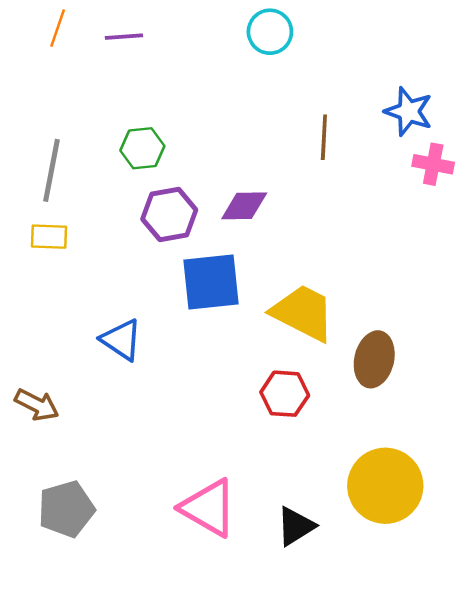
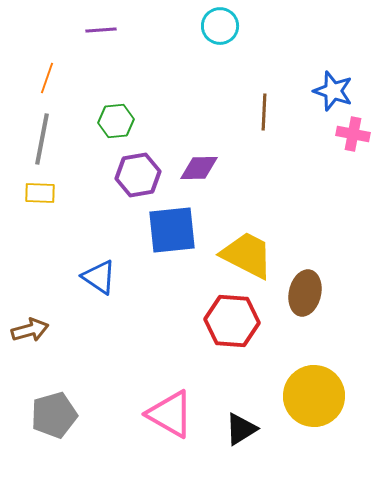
orange line: (58, 28) -> (47, 78), moved
red hexagon: (285, 394) -> (232, 321), size x1.4
brown arrow: (37, 405) -> (30, 330), turned -42

